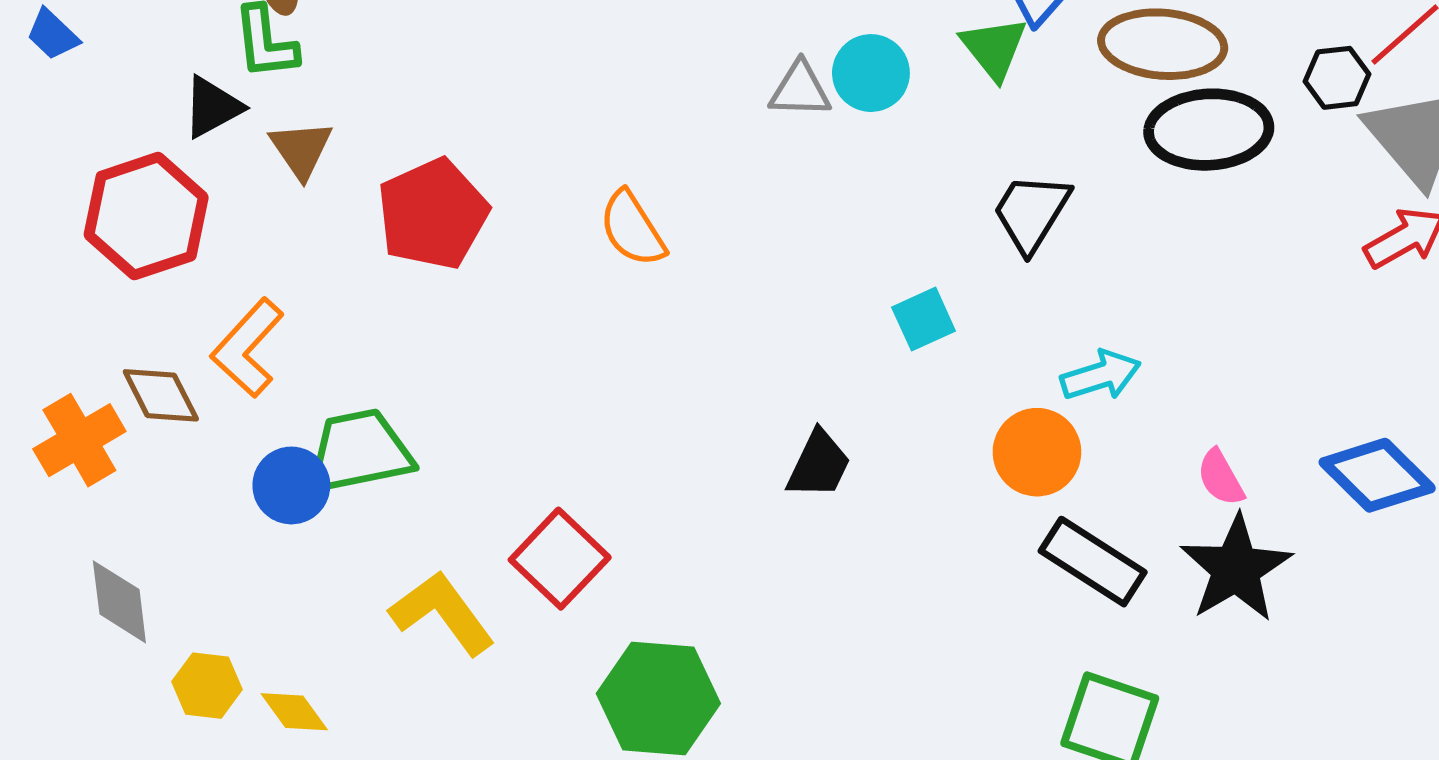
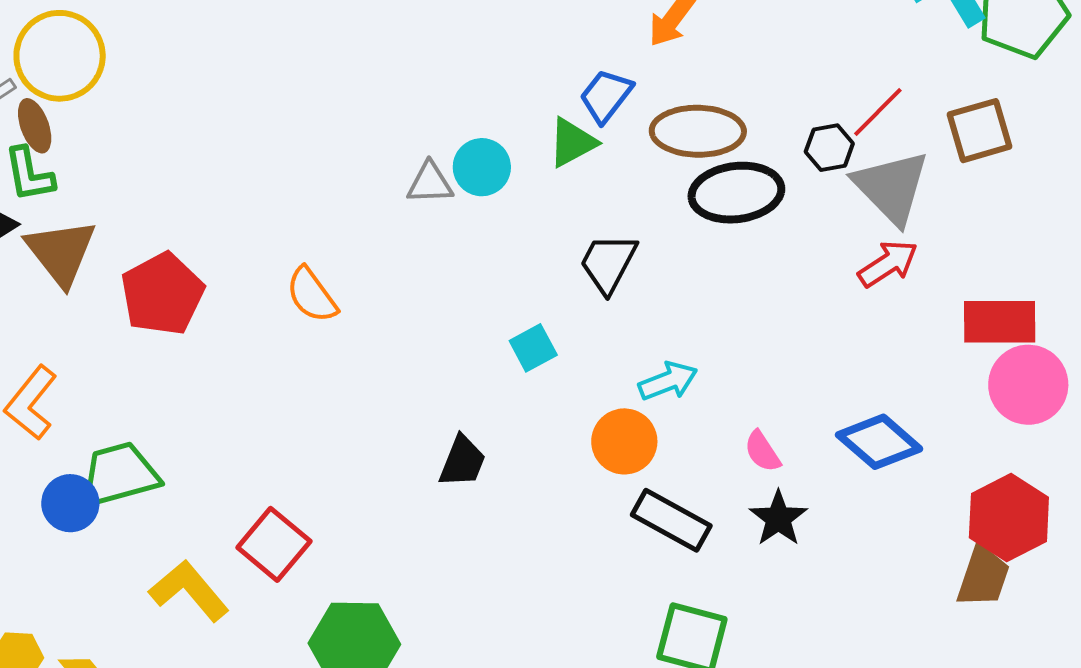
green triangle: (994, 48) -> (572, 142), turned 44
brown triangle: (301, 149) -> (61, 252), size x1.5
black star: (1236, 569) -> (778, 518), size x0.7

